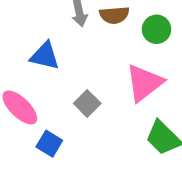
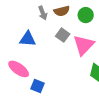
gray square: (87, 103) -> (63, 35), moved

